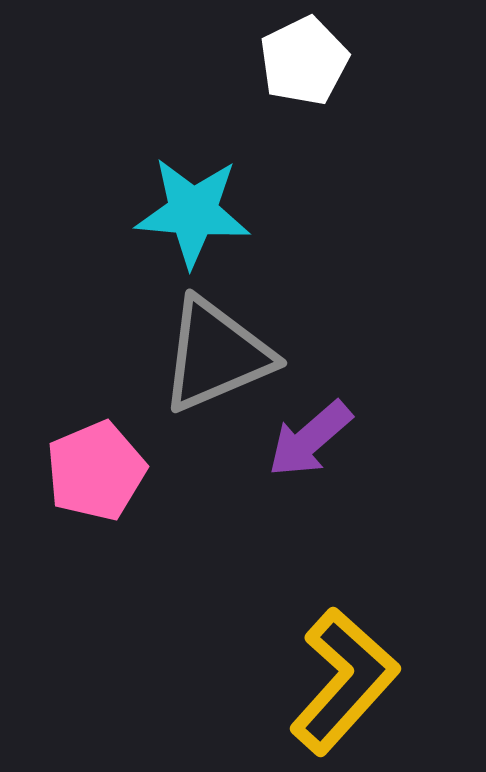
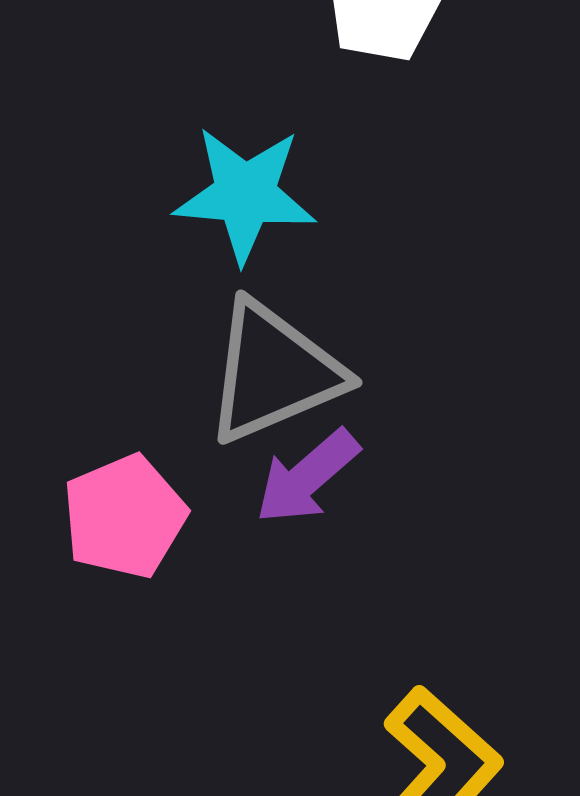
purple arrow: (310, 439) -> (307, 477), moved

